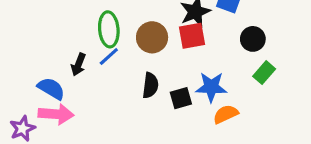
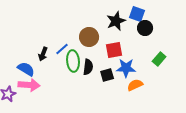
green ellipse: (109, 29) -> (73, 61), moved
red square: (192, 36) -> (114, 50), moved
black circle: (253, 39) -> (145, 28), moved

